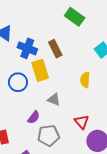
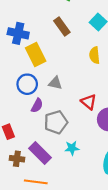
brown rectangle: (55, 49) -> (62, 27), moved
yellow semicircle: (85, 80) -> (95, 55), moved
blue circle: (18, 82) -> (27, 84), moved

